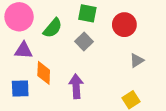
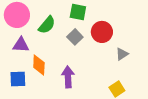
red circle: (124, 25) -> (102, 32), moved

